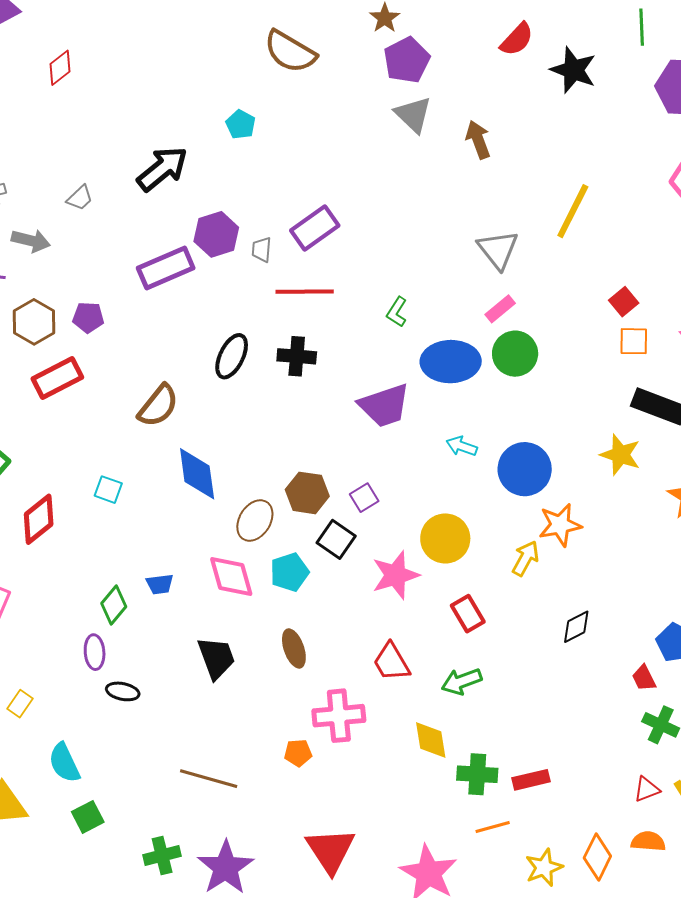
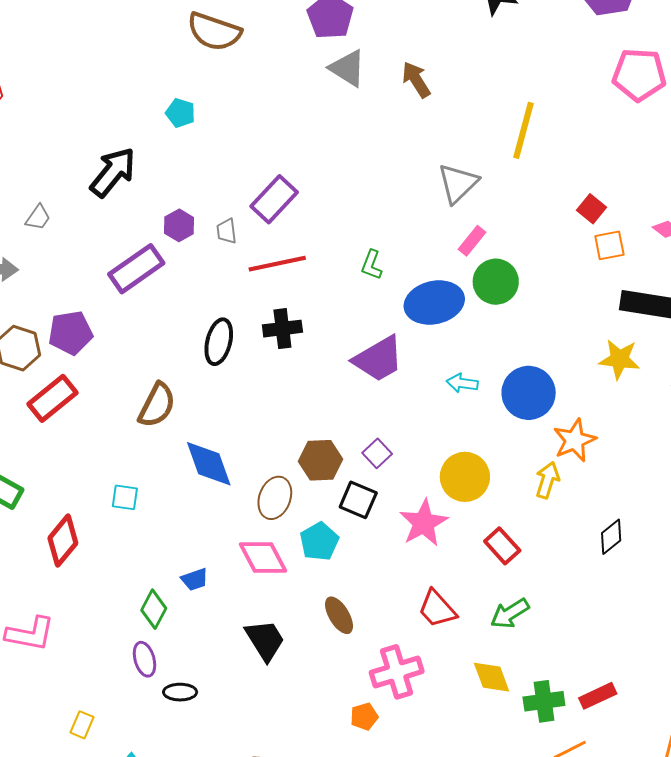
purple hexagon: (216, 234) -> (179, 225), size x0.7
gray triangle: (498, 250) -> (458, 183), turned 36
purple pentagon: (88, 317) -> (71, 333), size x1.4

